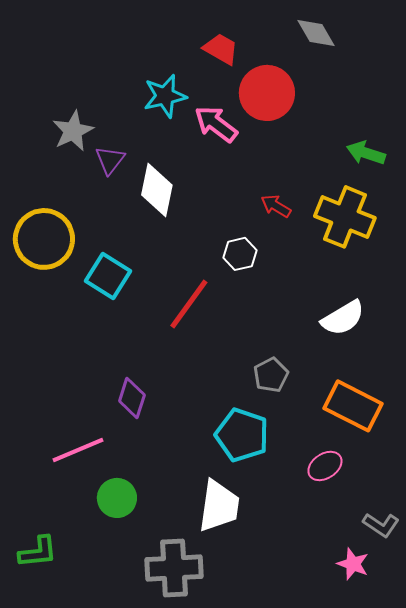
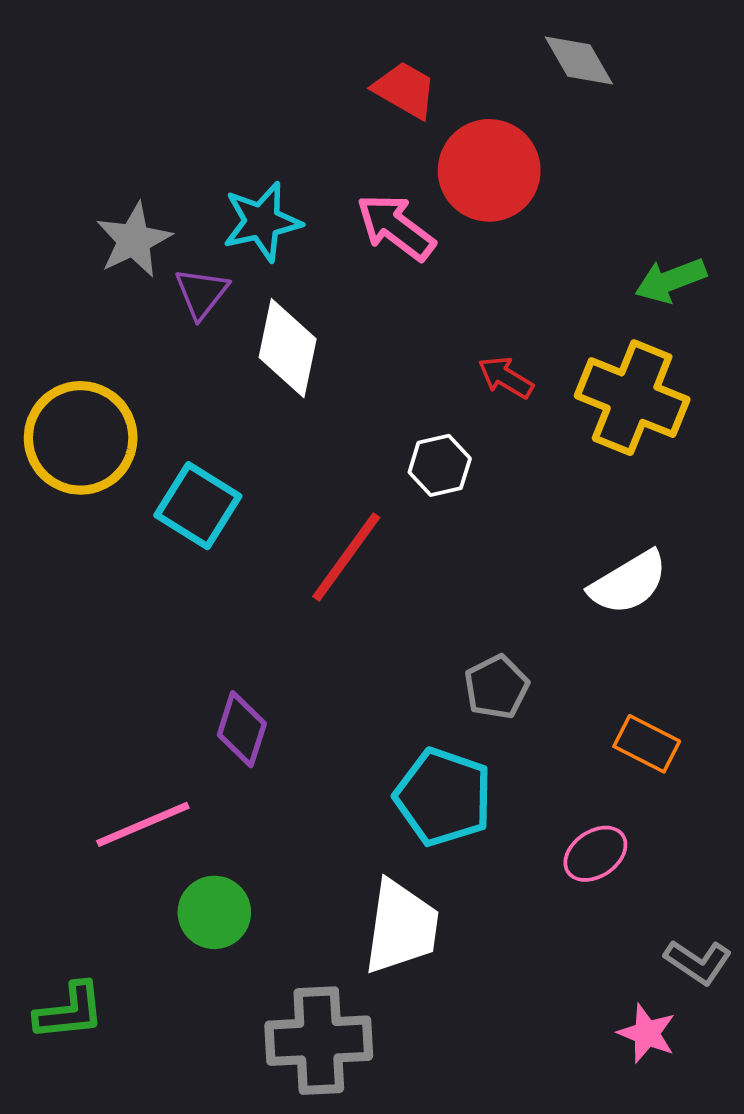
cyan star: (165, 96) -> (262, 222), moved
green arrow: (366, 153) -> (671, 280), turned -39
orange rectangle: (353, 406) -> (647, 744), size x0.6

